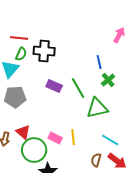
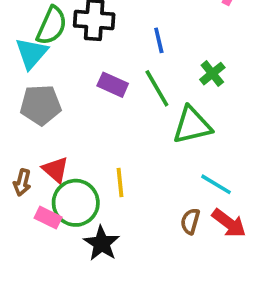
green semicircle: (21, 54) -> (52, 26), size x1.5
blue line: (99, 62) -> (159, 40), moved
yellow line: (73, 137) -> (120, 182), moved
pink rectangle: (55, 138) -> (48, 218), moved

